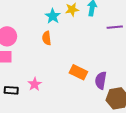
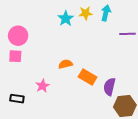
orange semicircle: (47, 38) -> (65, 64), moved, turned 80
black rectangle: (11, 90) -> (17, 99), moved

